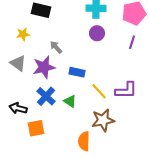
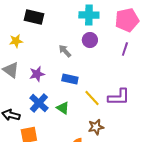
gray arrow: (56, 47) -> (65, 51), moved
purple star: (44, 67) -> (37, 74), size x0.7
brown star: (103, 120) -> (96, 127), size x0.7

